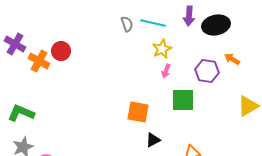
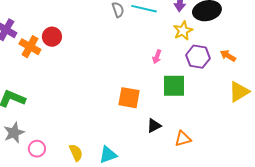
yellow star: (162, 49) -> (183, 31), moved
orange arrow: (232, 59) -> (228, 56), moved
black triangle: (153, 140) -> (154, 126), moved

